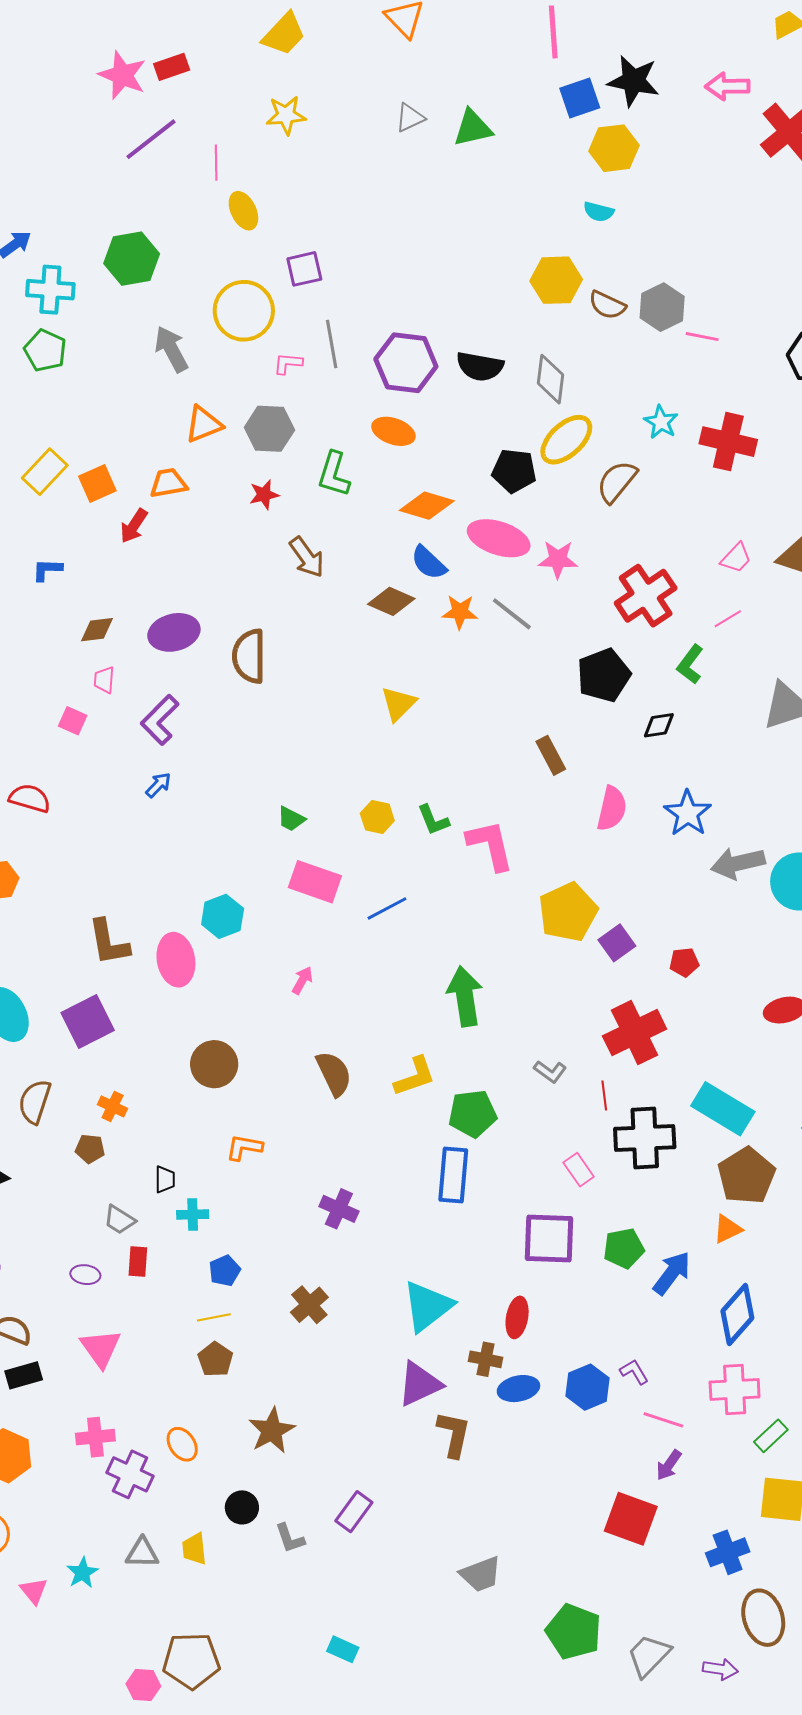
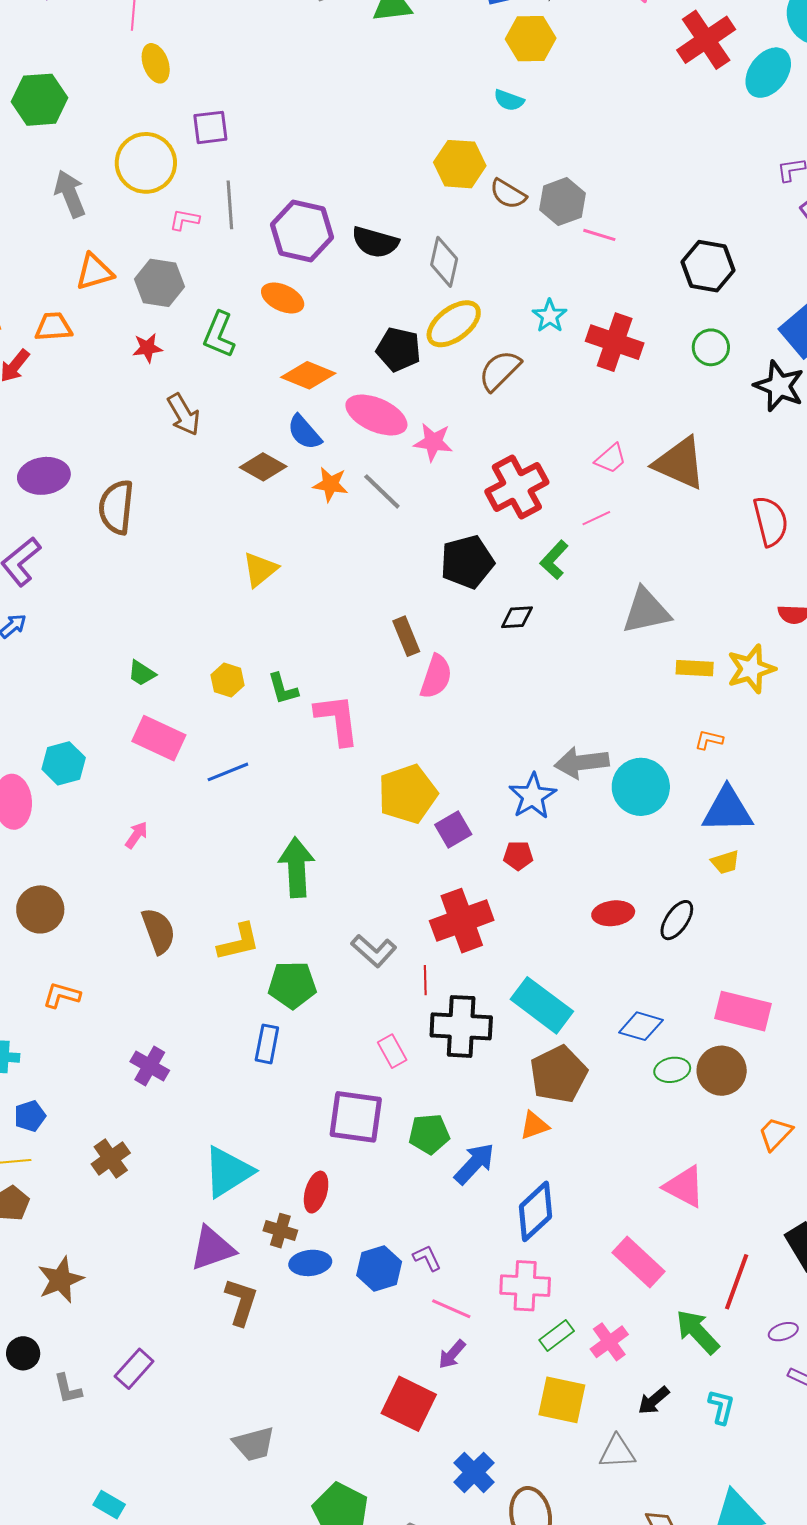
pink semicircle: (612, 809) -> (436, 677), moved
blue star: (688, 813) -> (533, 796), moved
gray L-shape: (550, 1071) -> (374, 951), size x1.4
blue rectangle: (453, 1175) -> (267, 1044), size x0.7
blue cross: (728, 1552) -> (474, 1472), moved, turned -30

